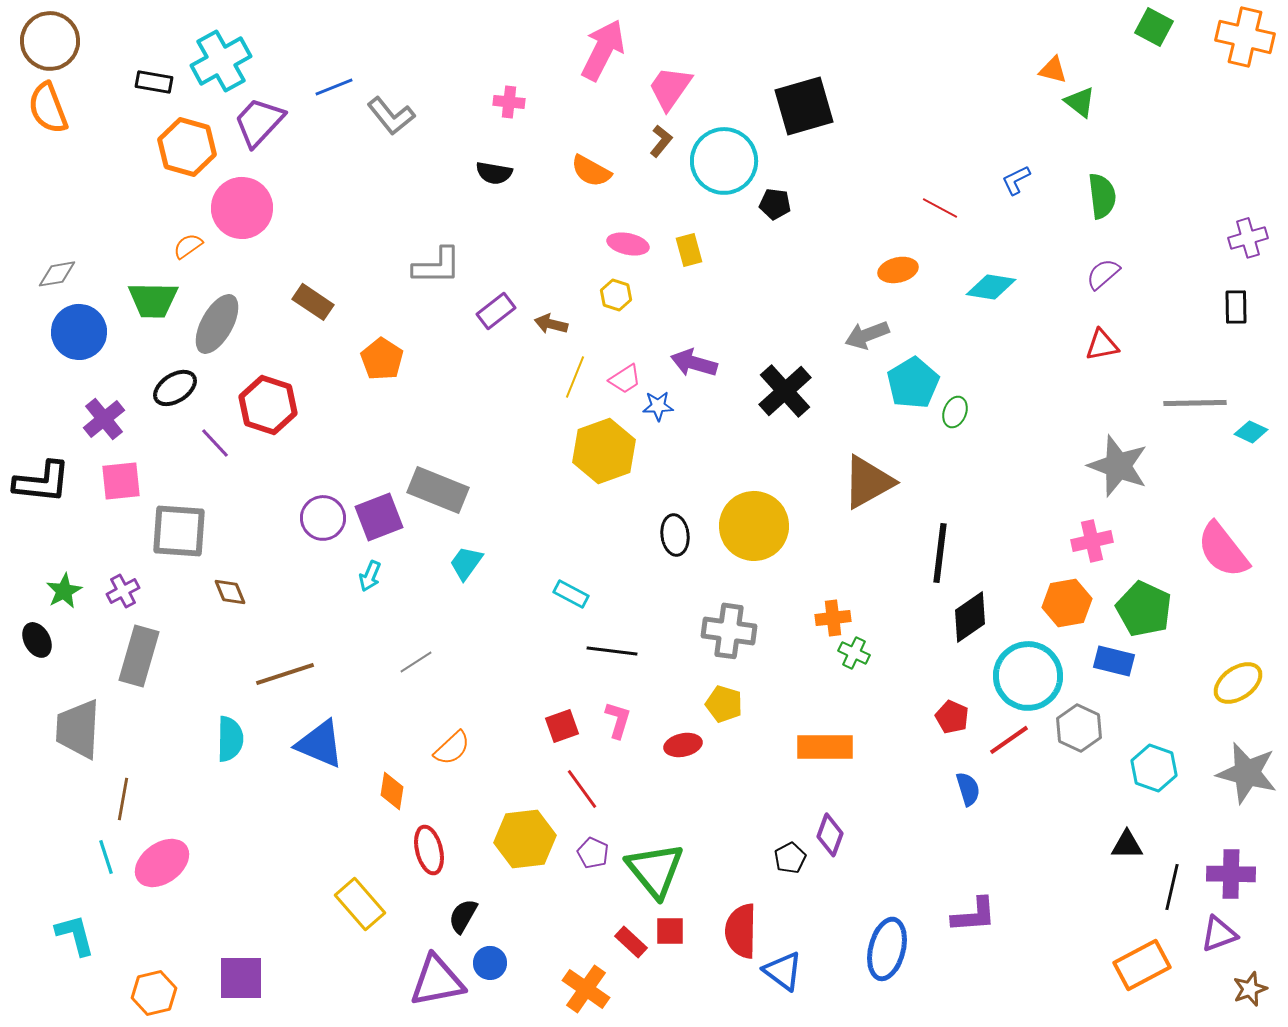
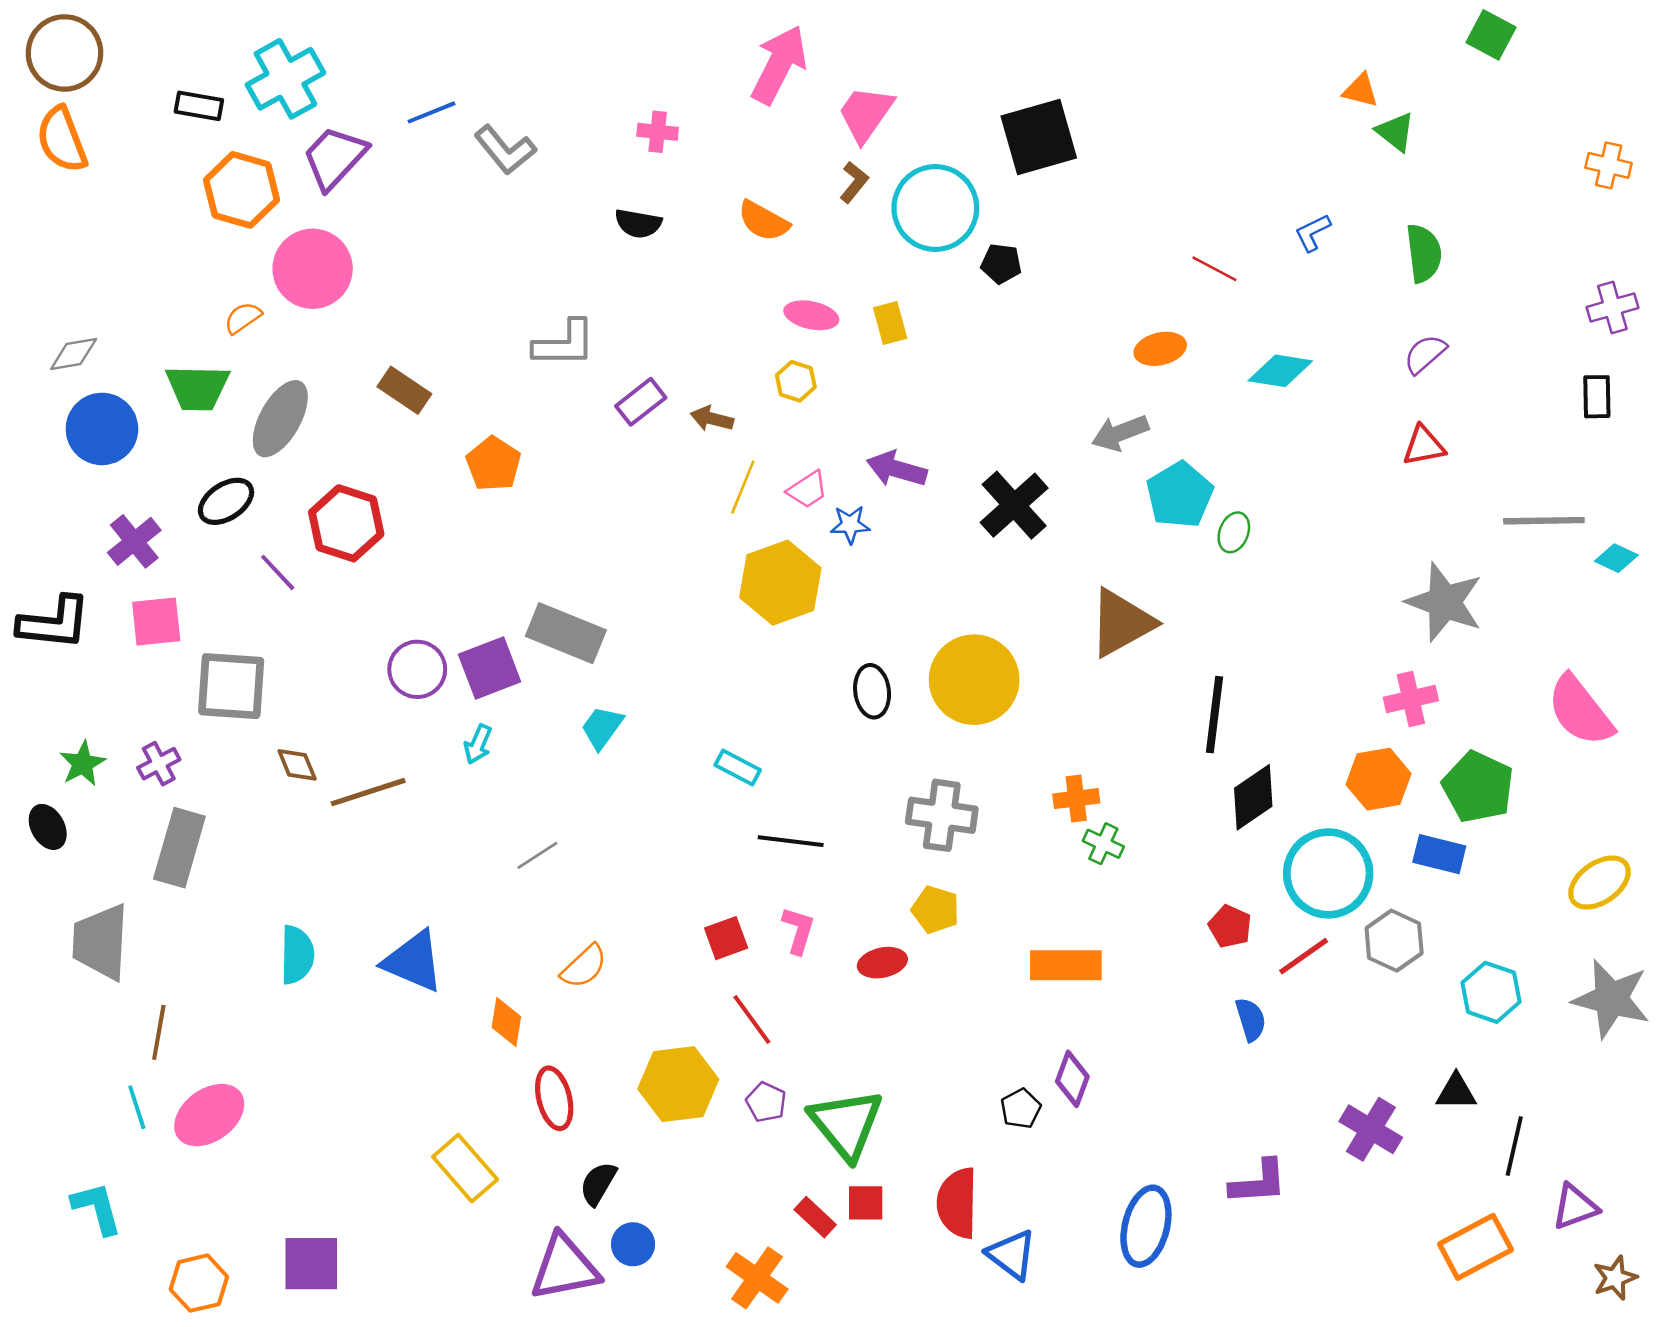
orange cross: (1245, 37) -> (1609, 165), moved, size x0.6
brown line: (285, 674) -> (368, 792), moved
purple cross: (1231, 874) -> (1371, 1129), moved, turned 30

